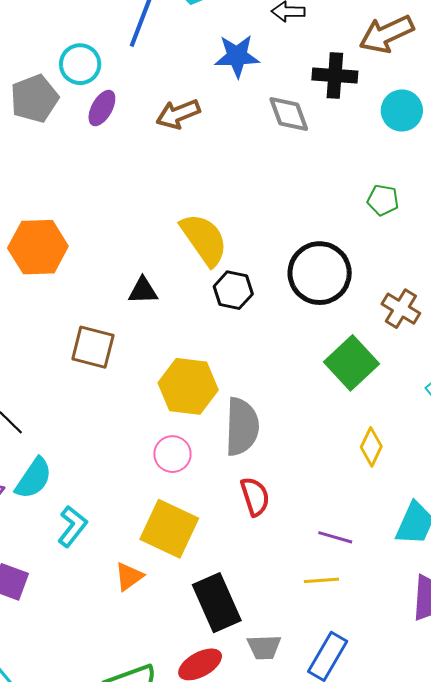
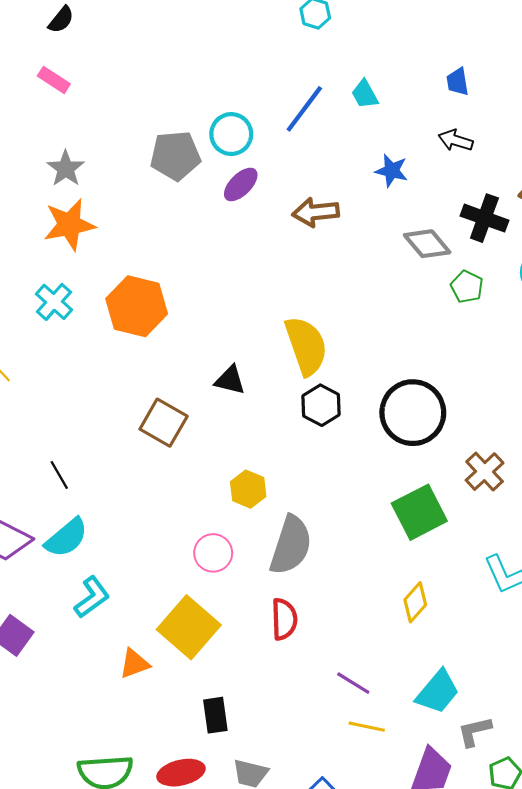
blue star: (237, 56) -> (392, 171), size x0.7
gray diamond: (289, 114) -> (427, 244), turned -36
green pentagon: (383, 200) -> (467, 287), moved
yellow hexagon: (188, 386) -> (248, 489), size x0.6
yellow line: (321, 580) -> (367, 727), moved
black rectangle: (217, 603) -> (215, 715), size x0.6

